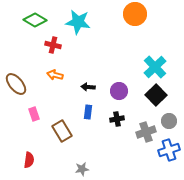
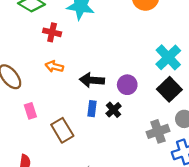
black arrow: (88, 87) -> (92, 80), size x1.5
black cross: (117, 119) -> (114, 110), moved, turned -32

